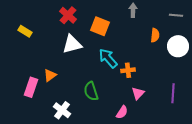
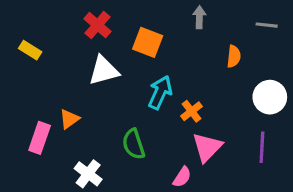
white circle: (178, 46) -> (270, 97), moved
cyan arrow: (108, 58) -> (160, 92), turned 65
orange cross: (128, 70) -> (191, 111), turned -32
pink triangle: (138, 93) -> (207, 147), size x1.5

